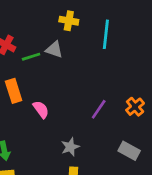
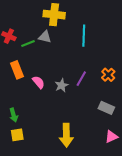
yellow cross: (69, 21) -> (54, 15), size x1.5
cyan line: (106, 34) -> (84, 36), moved
gray star: (70, 147) -> (62, 85), moved

